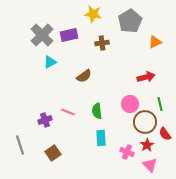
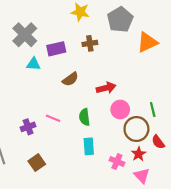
purple rectangle: (69, 35) -> (56, 49), moved
orange triangle: (155, 42) -> (147, 42), size x1.5
cyan triangle: (50, 62) -> (33, 64), turned 32
red arrow: (146, 77) -> (106, 88), moved

